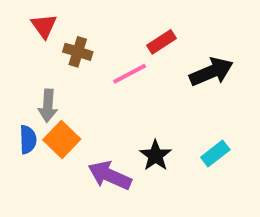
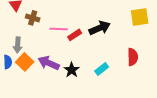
red rectangle: (161, 42) -> (75, 35), moved
pink line: (130, 74) -> (59, 29), turned 30
purple arrow: (110, 175) -> (49, 63), moved

